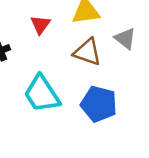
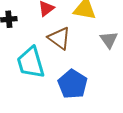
brown triangle: (87, 52) -> (59, 38), moved

